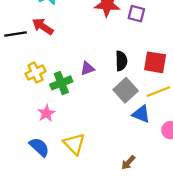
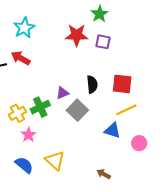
yellow cross: (35, 73) -> (17, 113), moved
gray square: (126, 90) -> (77, 110), moved
brown arrow: (128, 162) -> (104, 174), turned 80

